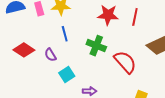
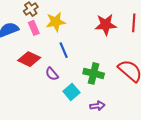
green cross: (96, 46) -> (94, 73), moved
red diamond: (24, 50) -> (29, 59), moved

